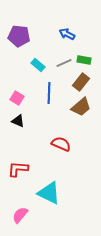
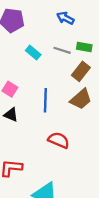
gray line: (64, 63) -> (62, 50), turned 42
blue line: (49, 93) -> (45, 100), moved

